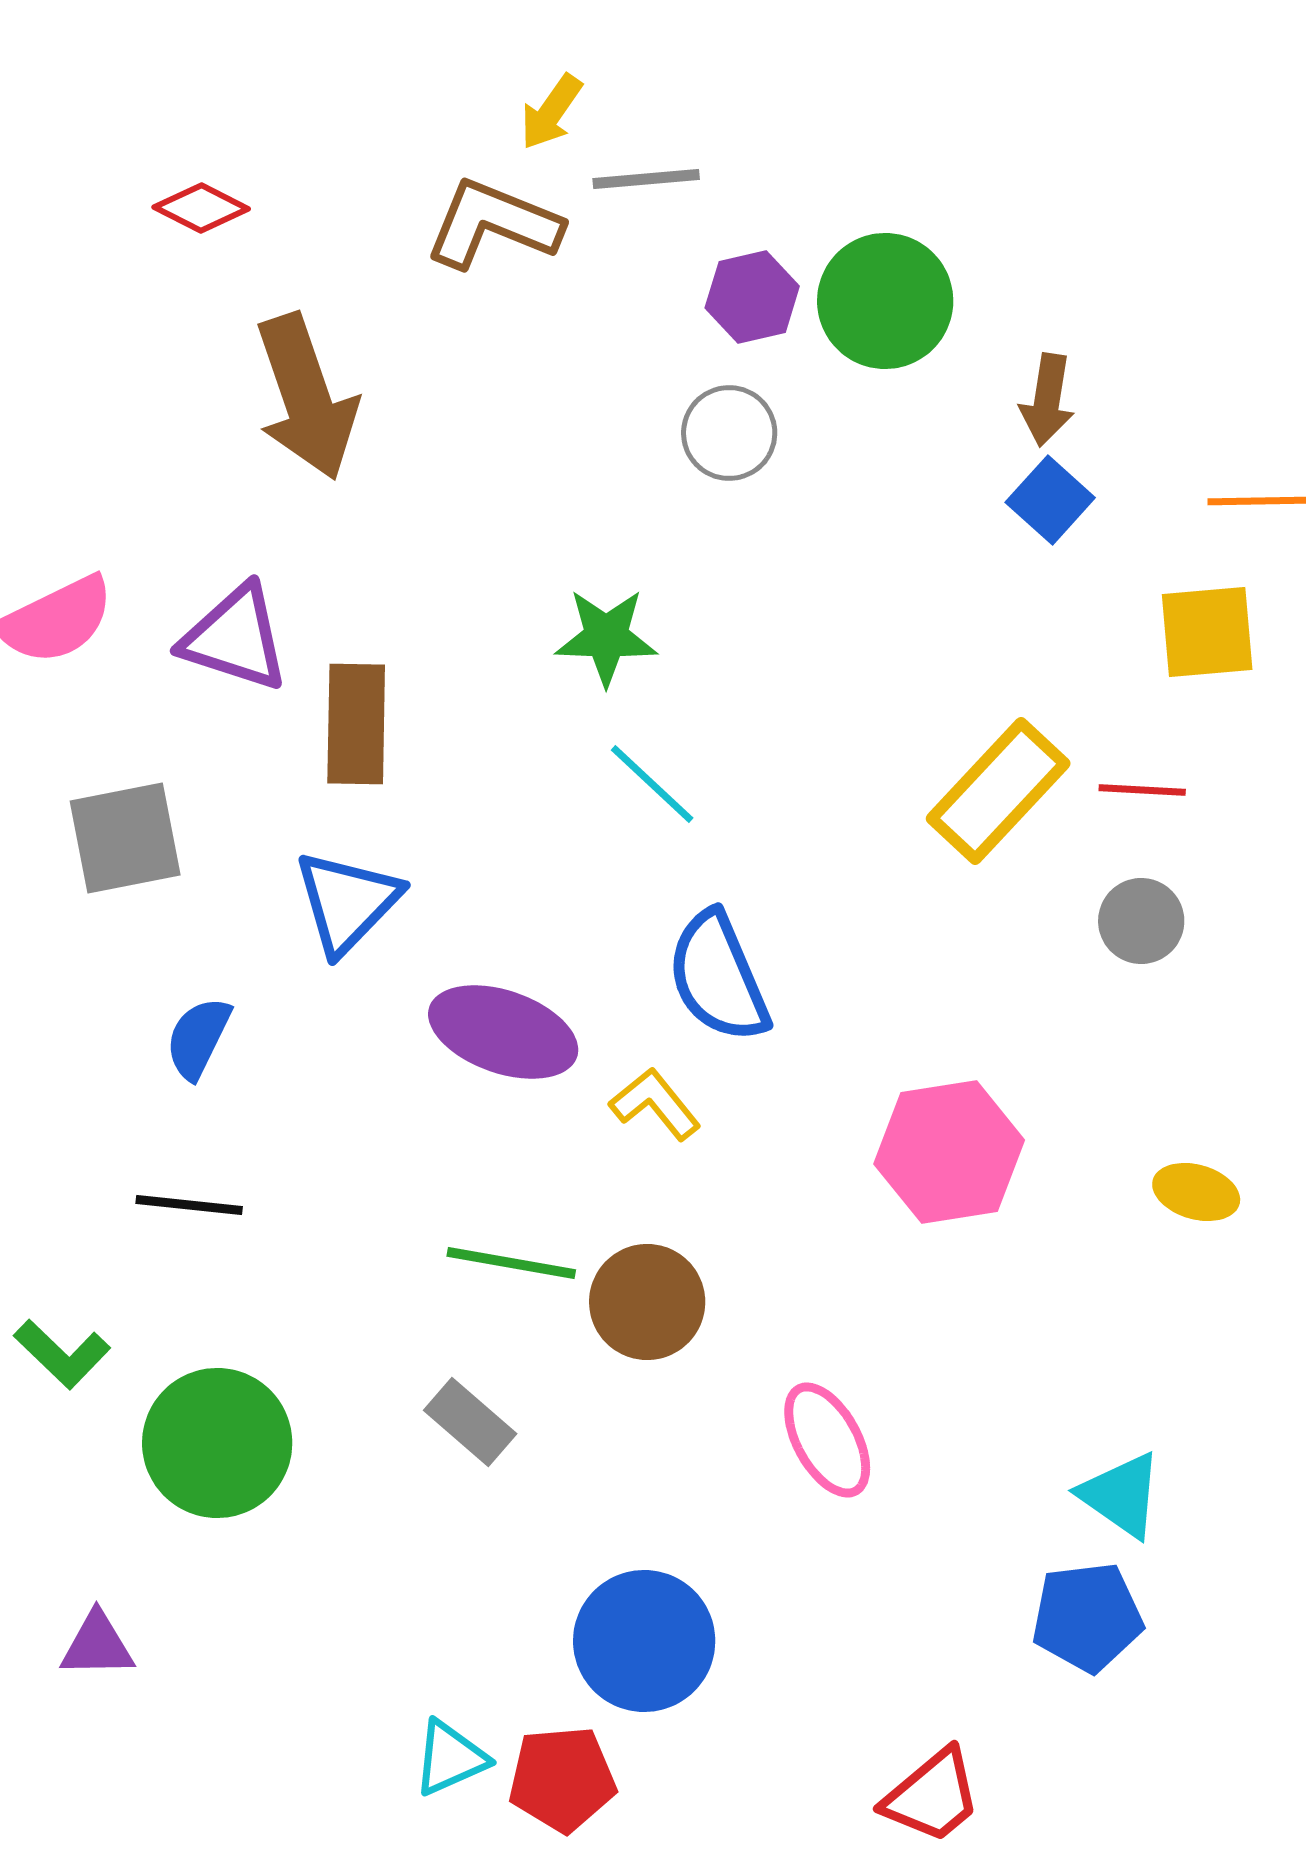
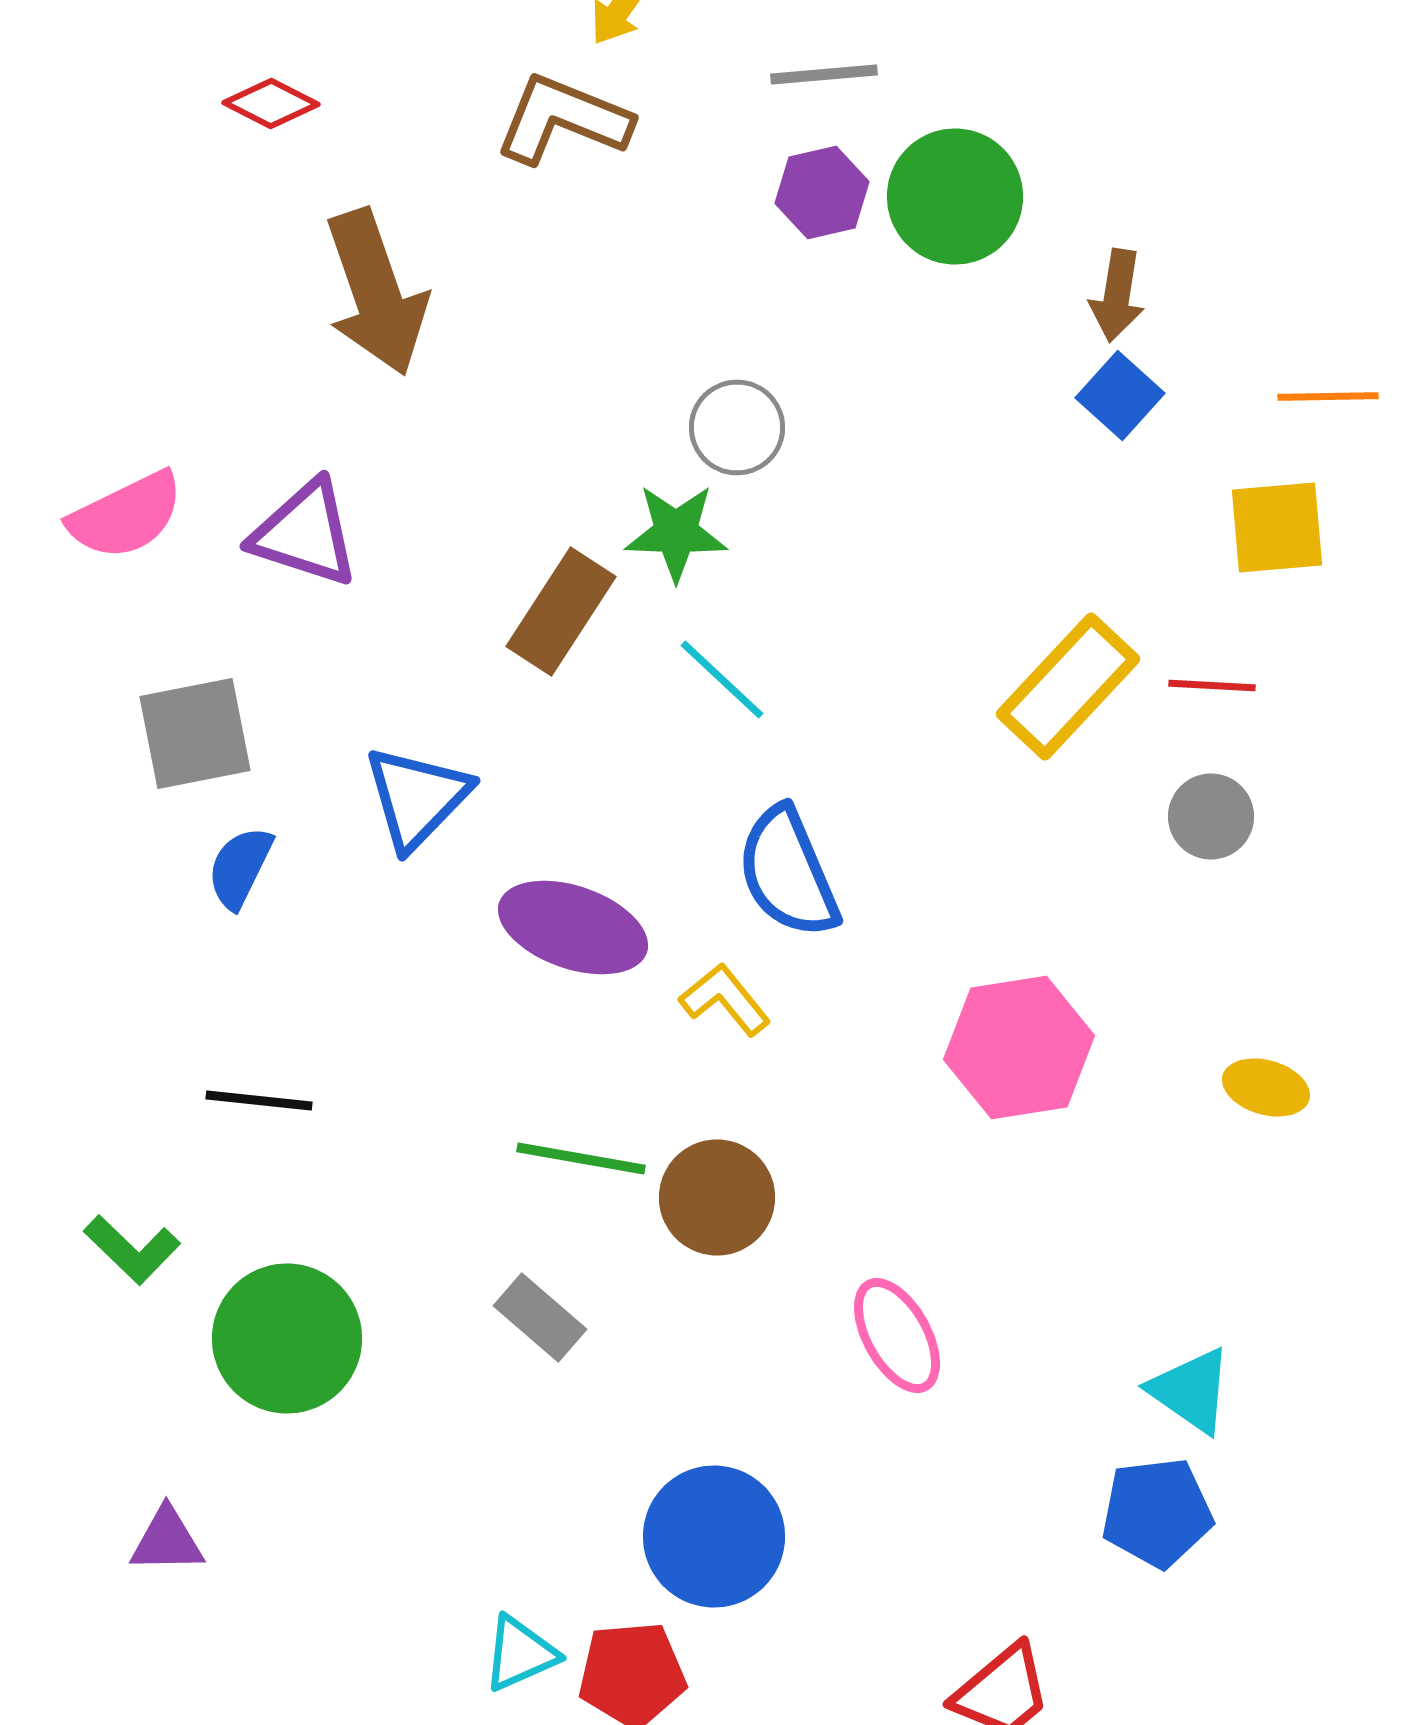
gray line: (646, 179) -> (824, 74), moved
gray circle: (729, 433) -> (737, 428), moved
brown rectangle: (356, 724) -> (561, 612), moved, turned 32
blue semicircle: (198, 1038) -> (240, 868), moved

